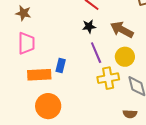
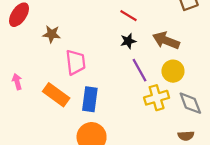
pink trapezoid: (26, 43) -> (76, 62), moved
blue rectangle: (61, 65) -> (90, 99), moved, size x1.5
orange rectangle: (39, 75) -> (56, 95), moved, turned 45

